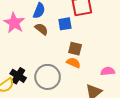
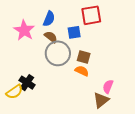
pink semicircle: (108, 71) -> (108, 87), moved, turned -64
gray circle: (48, 77) -> (58, 53), moved

